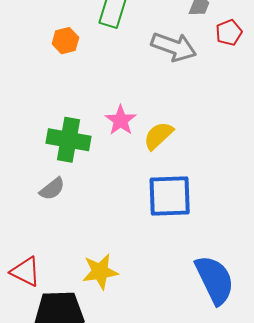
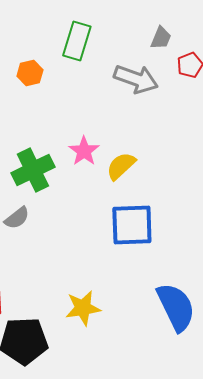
green cross: (68, 140) -> (33, 170), turned -36
yellow star: (100, 272) -> (83, 308), moved

